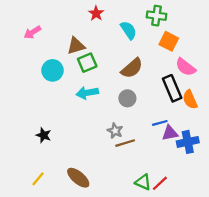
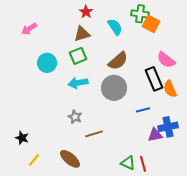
orange square: (169, 41) -> (151, 24), moved
brown triangle: (76, 46) -> (82, 34), moved
gray circle: (127, 98) -> (114, 88), size x1.6
gray star: (115, 131) -> (75, 117), moved
purple triangle: (170, 133) -> (155, 135), moved
black star: (44, 135) -> (22, 138), moved
brown line: (125, 143) -> (94, 134), moved
red line: (160, 183) -> (143, 164), turned -63

